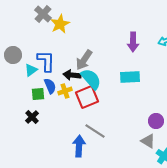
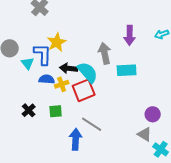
yellow star: (60, 24) -> (57, 42), moved
gray arrow: (84, 60) -> (105, 53), moved, turned 135
cyan triangle: (31, 70) -> (28, 63), turned -32
blue semicircle: (50, 86) -> (47, 79), turned -63
green square: (38, 94) -> (56, 111), moved

